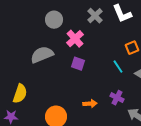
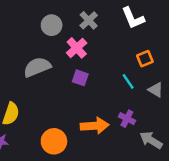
gray cross: (95, 16) -> (89, 20), moved
orange arrow: (90, 104) -> (95, 126), size x1.6

